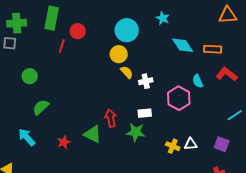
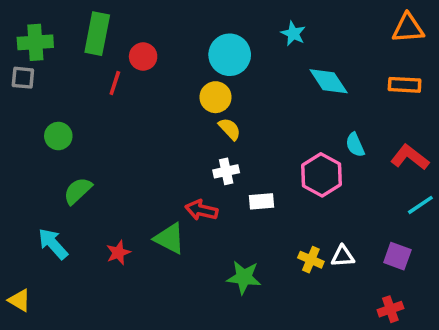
orange rectangle: (213, 49) -> (405, 85), moved
red L-shape: (227, 74) -> (410, 157), moved
white cross: (146, 81) -> (226, 171), moved
red arrow: (111, 118) -> (201, 210), turned -66
green star: (136, 132) -> (244, 277), moved

